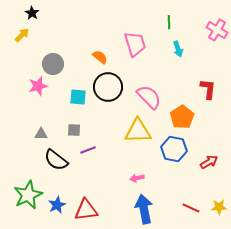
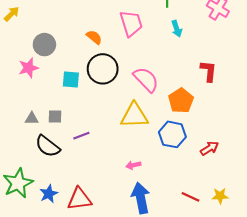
gray square: (74, 130) -> (55, 117), moved

